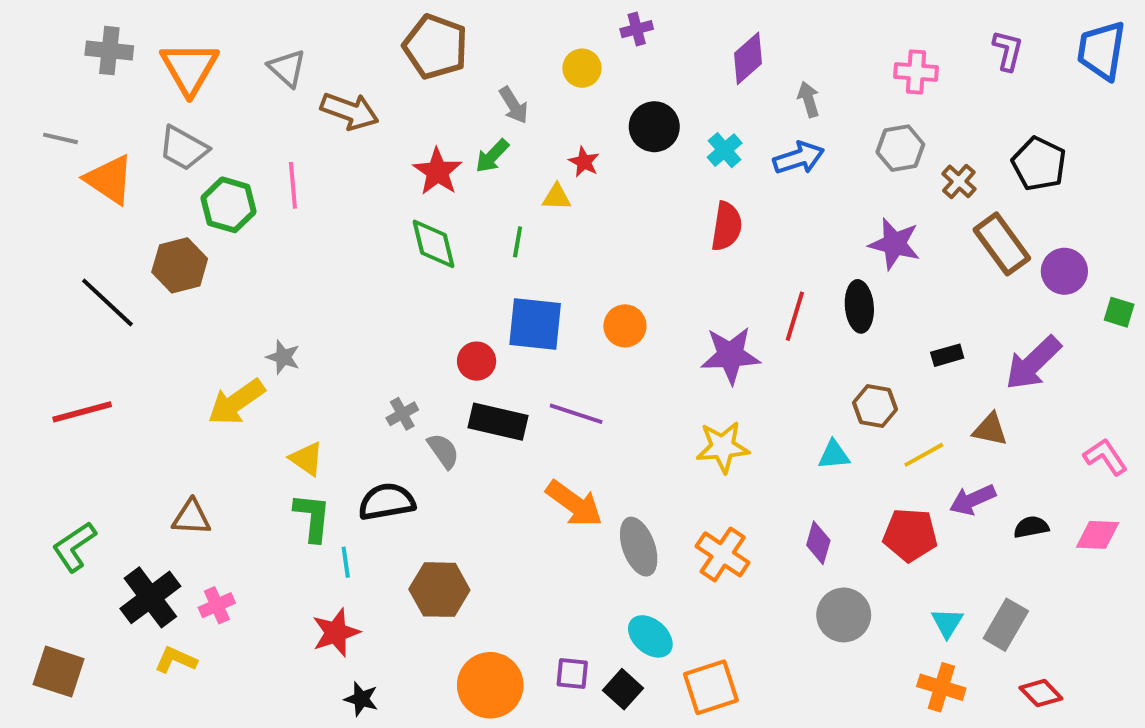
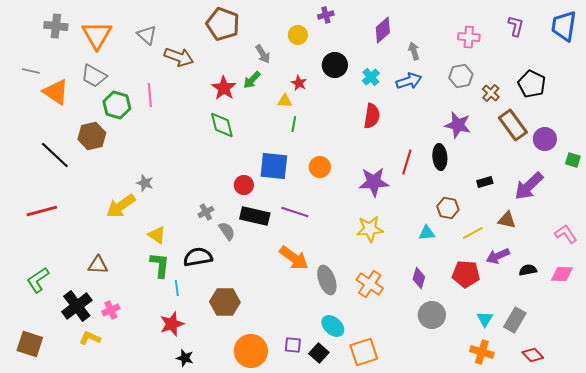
green line: (518, 242) -> (294, 124), moved

